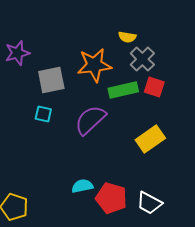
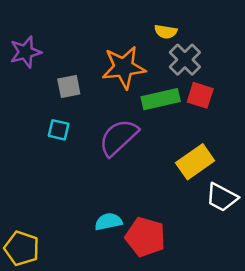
gray square: (51, 80) -> (69, 86), size x0.7
white trapezoid: (149, 203) -> (222, 197), moved

